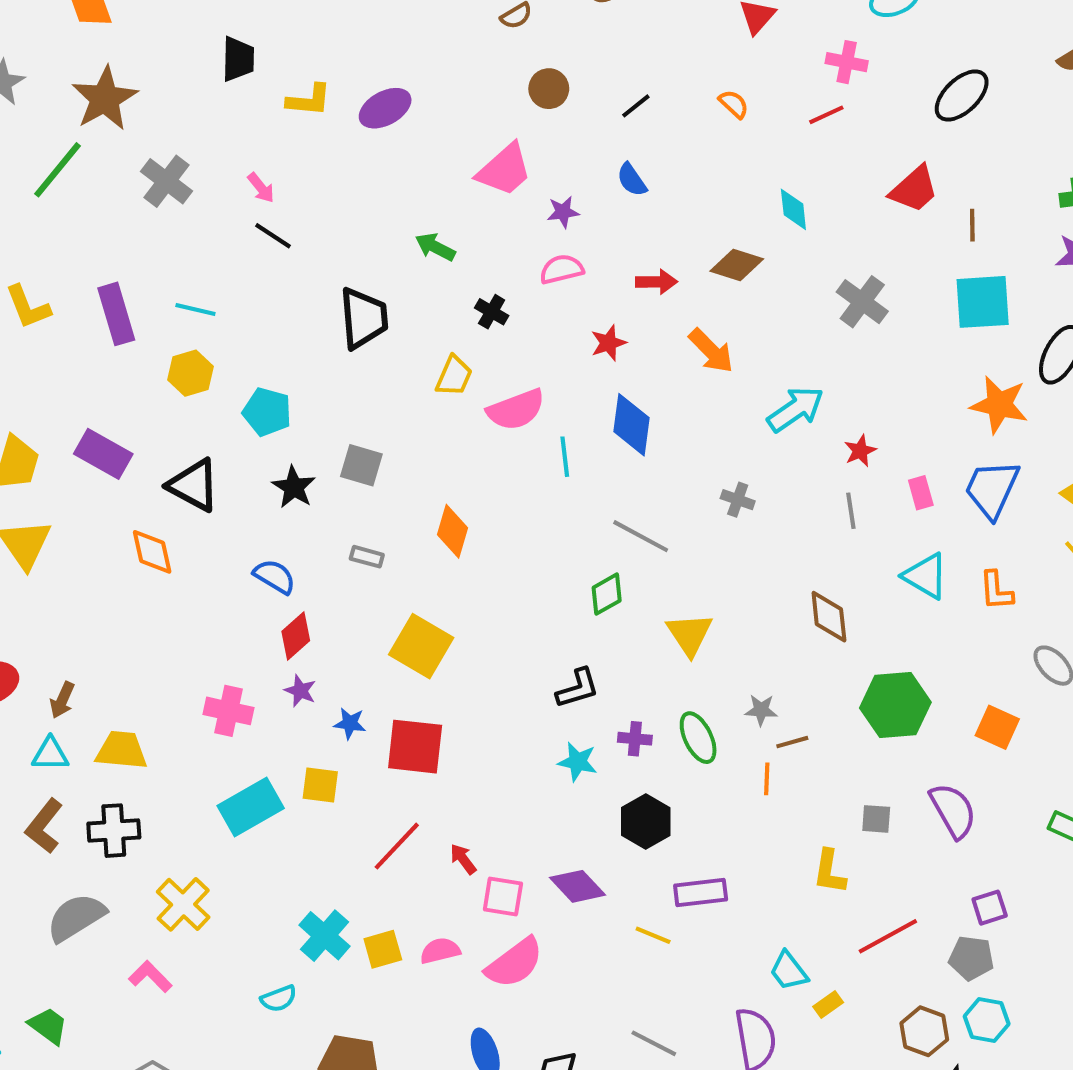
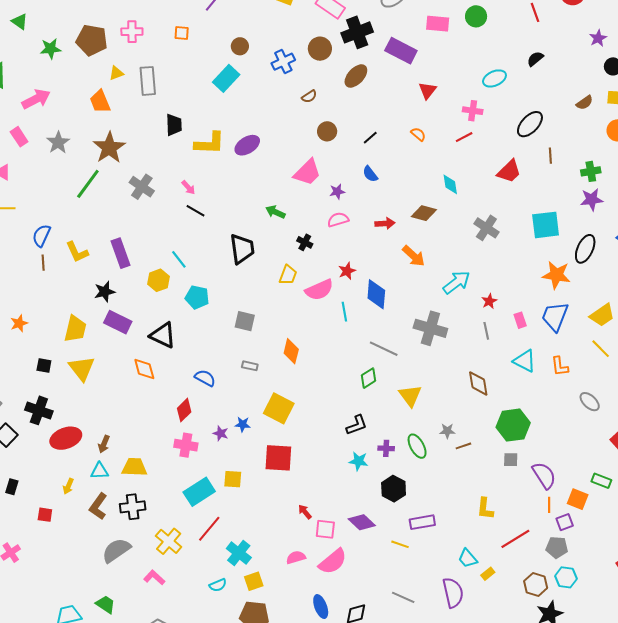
yellow L-shape: (309, 100) -> (210, 143), size x1.4
brown line: (972, 225) -> (550, 156), moved
cyan line: (195, 310) -> (179, 259), moved, turned 42
red star: (608, 343) -> (347, 271), moved
black star: (294, 487) -> (105, 292), moved, turned 30
gray cross: (738, 500) -> (430, 328), size x2.0
red diamond: (296, 636) -> (184, 410), moved
blue star: (350, 723) -> (243, 424), moved
orange square: (997, 727) -> (578, 499), moved
orange line: (767, 779) -> (549, 505), moved
gray square: (876, 819) -> (511, 460), moved
red line: (397, 846) -> (209, 529), moved
yellow square: (383, 949) -> (254, 581), moved

